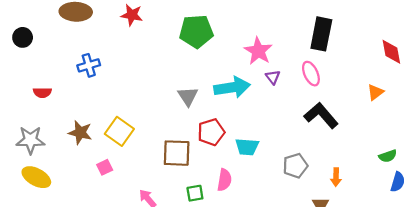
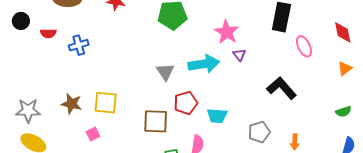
pink ellipse: (311, 74) -> (304, 46), moved
orange triangle: (375, 92) -> (345, 69), moved
red semicircle: (42, 93) -> (48, 33), moved
yellow square: (119, 131) -> (106, 103), turned -30
green semicircle: (388, 156) -> (343, 112), moved

